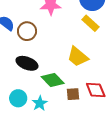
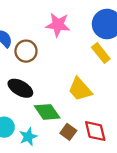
brown square: (73, 94) -> (68, 132), turned 32

